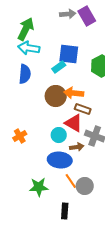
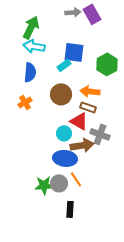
orange arrow: (74, 93) -> (90, 91), moved
orange cross: (20, 136) -> (25, 102), moved
brown arrow: (77, 147) -> (82, 145), size x1.6
gray circle: (85, 186) -> (59, 183), moved

